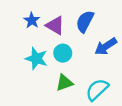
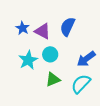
blue arrow: (106, 46) -> (86, 59), moved
cyan star: (36, 58) -> (28, 60), turned 30

